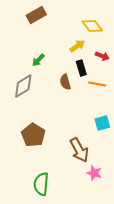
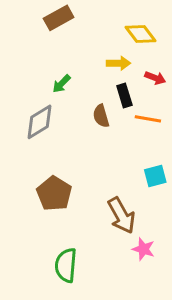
yellow arrow: (77, 46) -> (119, 63), turned 35

